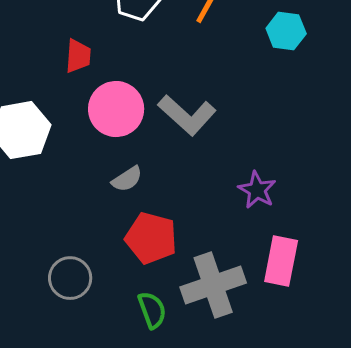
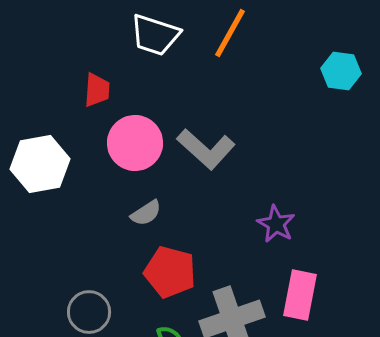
cyan hexagon: (286, 31) -> (341, 71), moved

